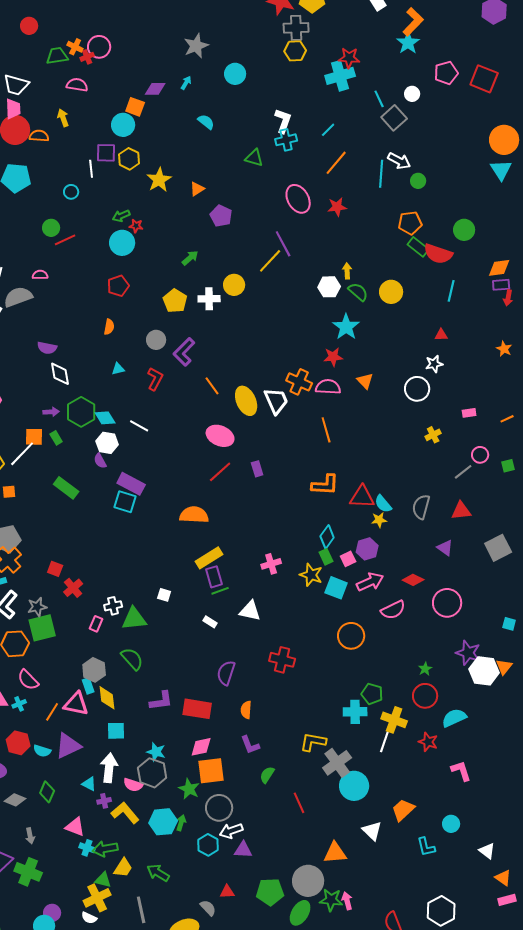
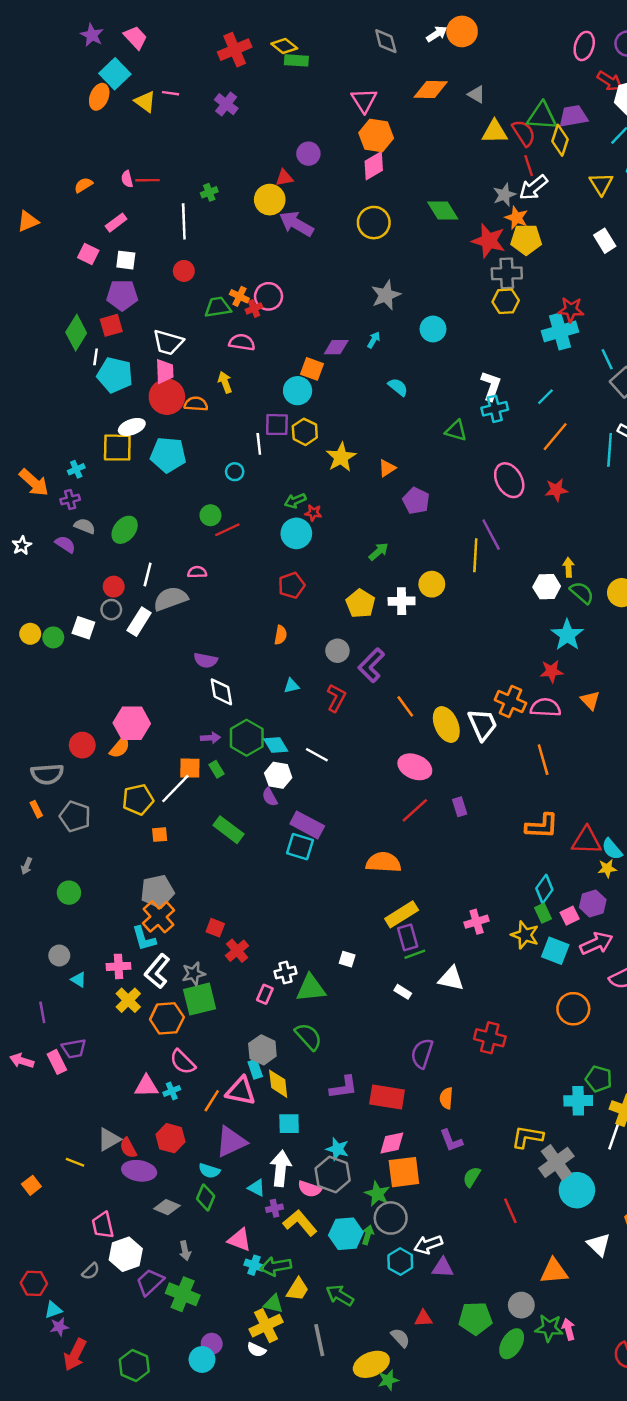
yellow line: (270, 261) -> (475, 555), turned -40
cyan semicircle: (42, 751) -> (209, 1171), moved
gray circle: (219, 808) -> (391, 1218), moved
gray circle: (308, 881) -> (521, 1305), size x0.7

